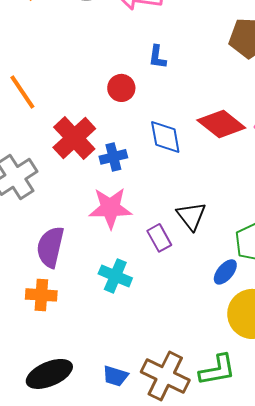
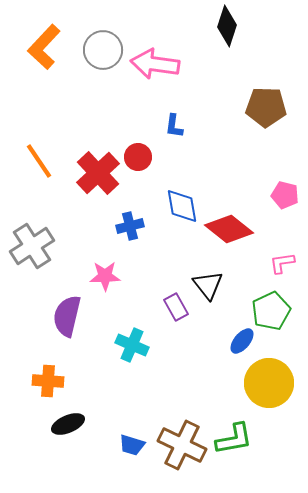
red diamond: (221, 124) -> (229, 229), moved
red cross: (74, 138) -> (98, 173), moved
pink star: (110, 208) -> (105, 276), moved, size x0.7
orange cross: (41, 295) -> (48, 381), moved
black ellipse: (49, 374) -> (68, 424), moved, size x0.7

